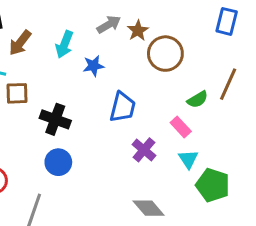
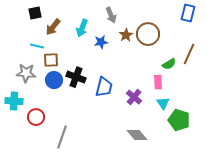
gray arrow: (109, 24) -> (111, 15), turned 98
brown star: (138, 31) -> (126, 35), moved
blue trapezoid: (123, 107) -> (104, 87), moved
pink rectangle: (181, 127) -> (158, 82), turned 40
blue circle: (58, 162) -> (54, 80), moved

